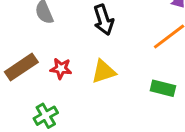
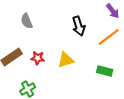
black arrow: (104, 20) -> (79, 26), moved

